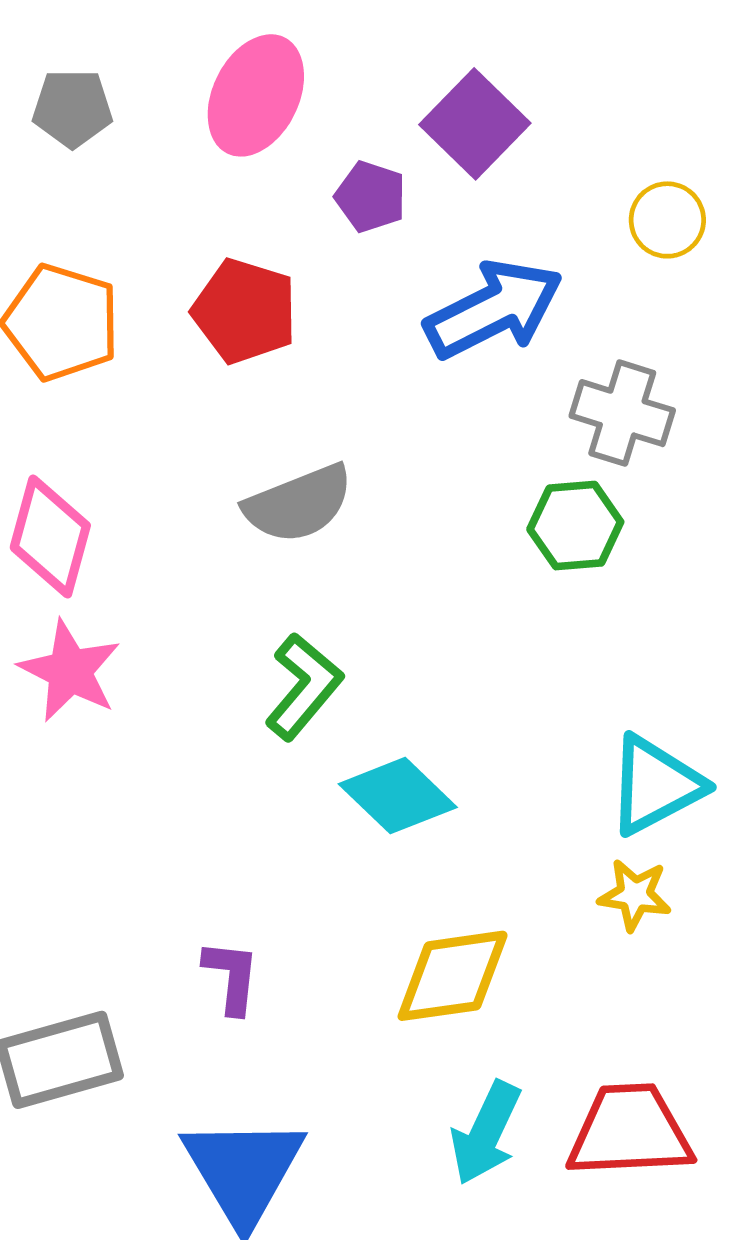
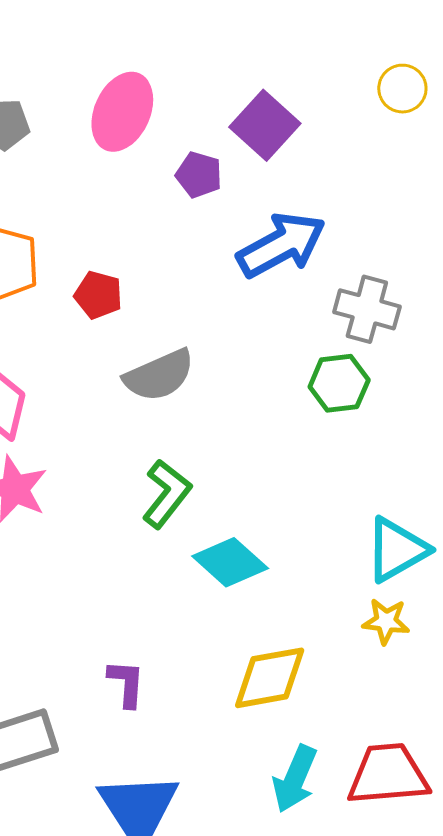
yellow circle: (667, 220) -> (402, 89), moved
red pentagon: (245, 311) -> (98, 295), moved, size x0.7

